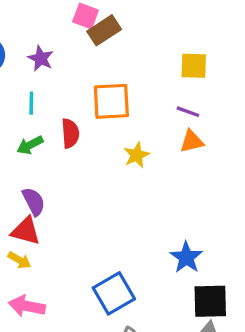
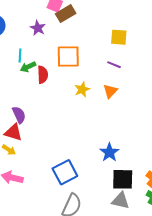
purple star: (41, 58) -> (38, 28), moved
orange triangle: (192, 141) -> (110, 91), moved, turned -35
green arrow: (30, 145) -> (28, 67), moved

